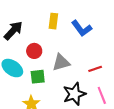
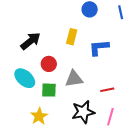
blue L-shape: (82, 28) -> (99, 48), turned 115
pink line: (102, 95) -> (110, 117), turned 30

